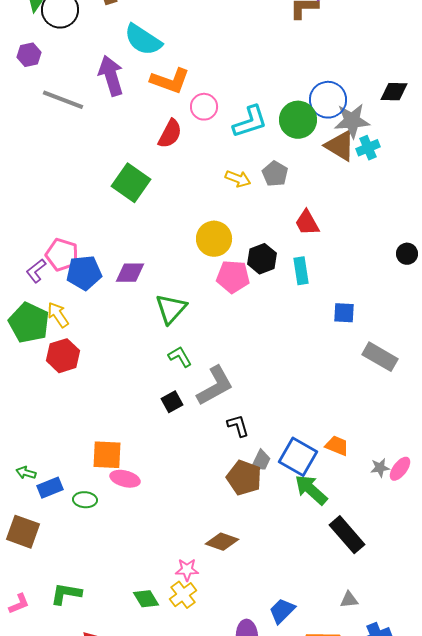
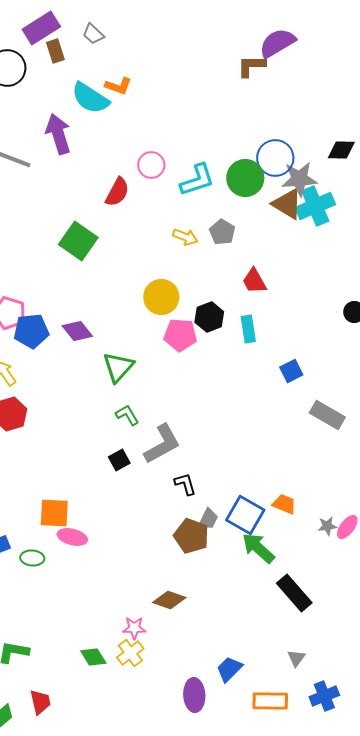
orange L-shape: (170, 81) -> (118, 86), moved, size x0.7
cyan cross: (368, 148) -> (315, 206), size x1.6
purple diamond: (130, 273) -> (77, 331), turned 52
blue square: (344, 313) -> (291, 371), turned -30
gray triangle: (349, 600) -> (296, 658), turned -48

